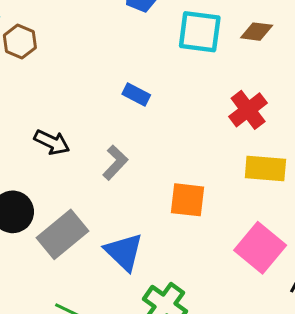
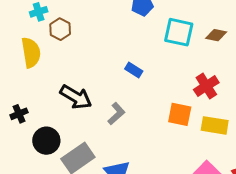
black arrow: (52, 142) -> (76, 97), size x1.4
orange square: (188, 200) -> (180, 114), moved

